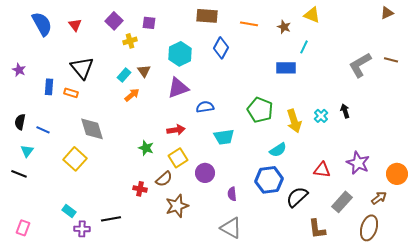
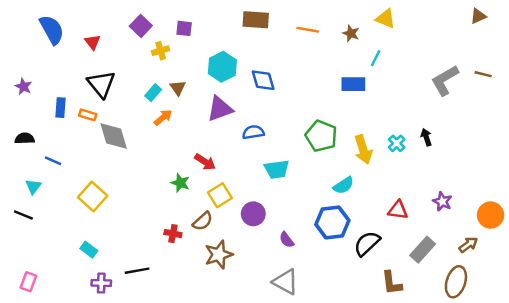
red triangle: (75, 25) -> (93, 42), moved
blue diamond: (221, 48) -> (263, 80), moved, turned -45
black semicircle: (20, 122) -> (25, 138), moved, turned 77
gray diamond: (92, 129) -> (114, 136), moved
red arrow: (176, 130) -> (205, 162), moved, turned 42
purple star: (358, 163) -> (442, 201), size x0.7
purple semicircle: (232, 194) -> (287, 240), turned -32
cyan rectangle: (69, 211) -> (89, 250), moved

